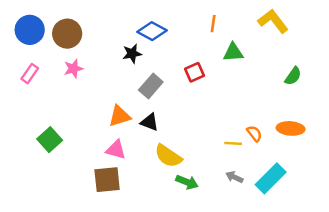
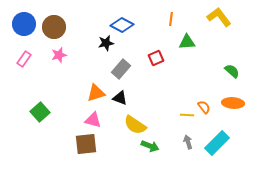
green semicircle: (293, 76) -> (232, 71), moved, turned -84
gray arrow: (234, 177) -> (188, 142), turned 48

